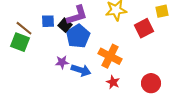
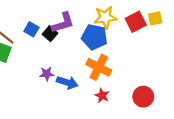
blue square: (48, 21) -> (31, 29), turned 32
red square: (144, 28) -> (136, 22), moved
blue pentagon: (78, 36) -> (94, 37), moved, turned -30

